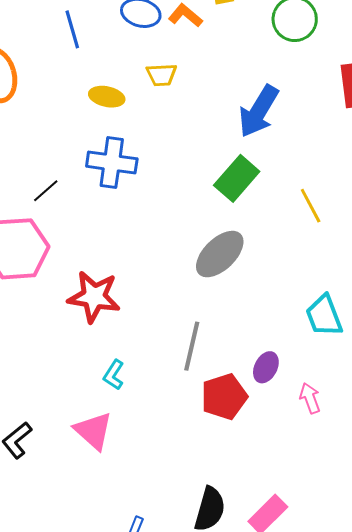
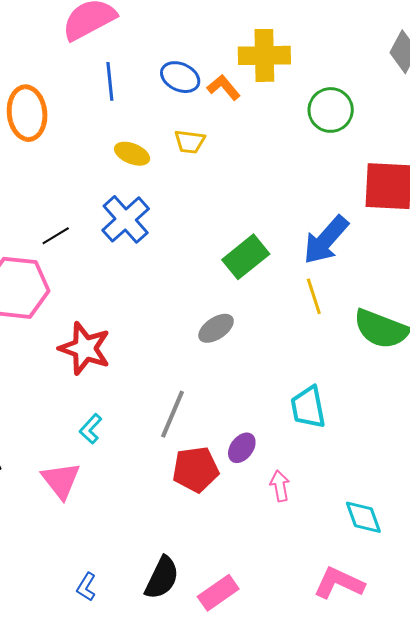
blue arrow: (259, 111) -> (326, 240), moved
blue cross: (112, 163) -> (126, 219), turned 30
gray ellipse: (220, 254) -> (216, 328), size x0.7

